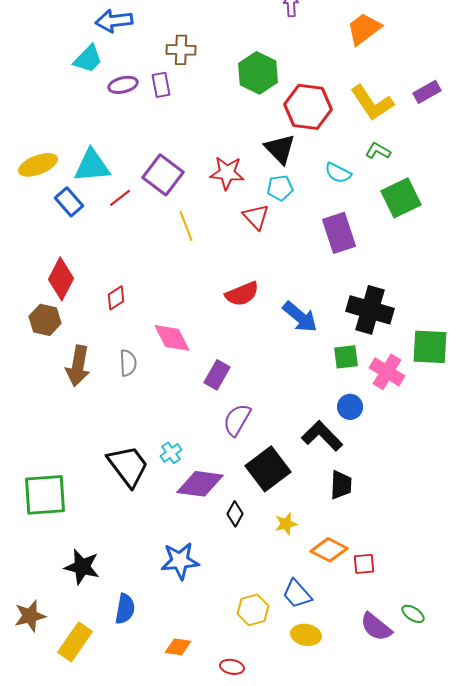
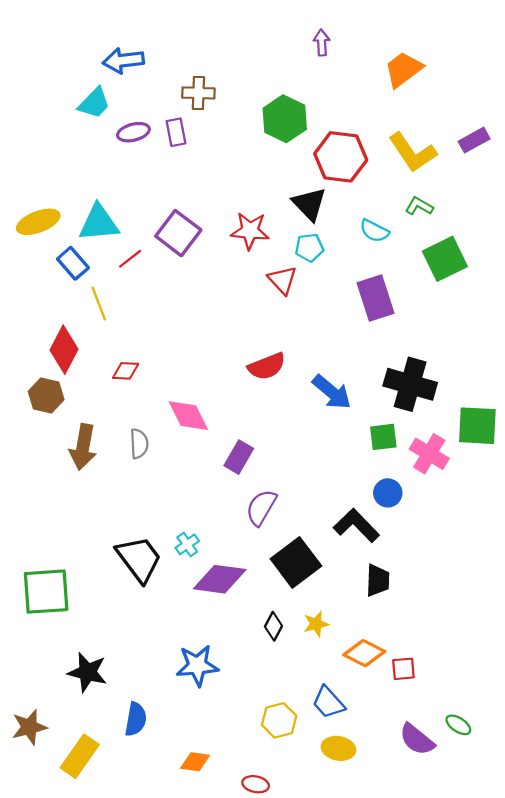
yellow line: (186, 226) -> (99, 304), moved
red diamond: (116, 298) -> (126, 371), turned 35
black diamond: (235, 514) -> (273, 626), moved

